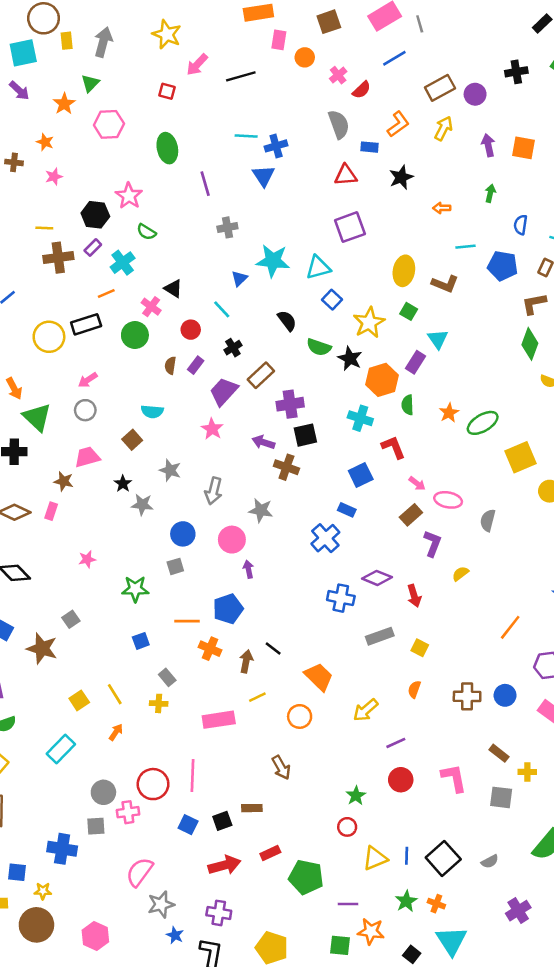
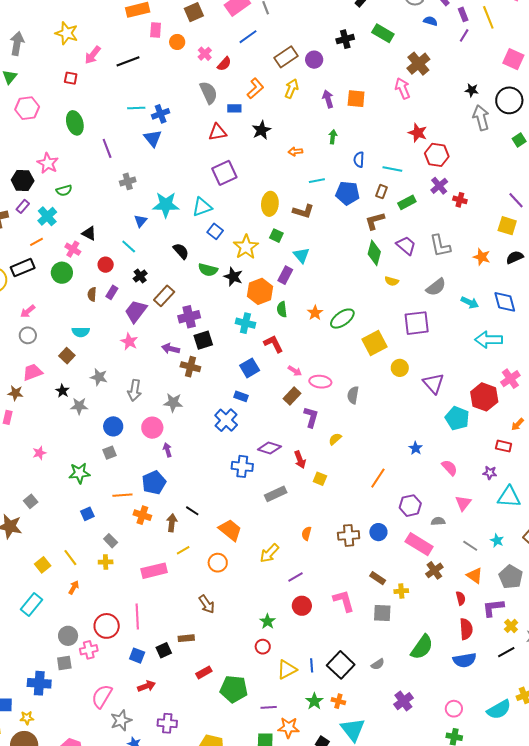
green semicircle: (146, 232) -> (64, 190), turned -42
yellow square: (420, 648) -> (320, 479), moved
red arrow: (224, 865) -> (146, 686), moved, size x0.7

